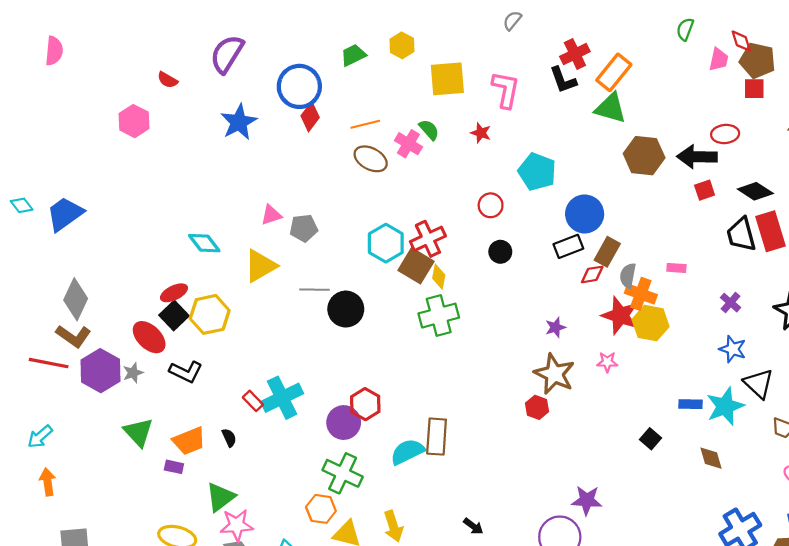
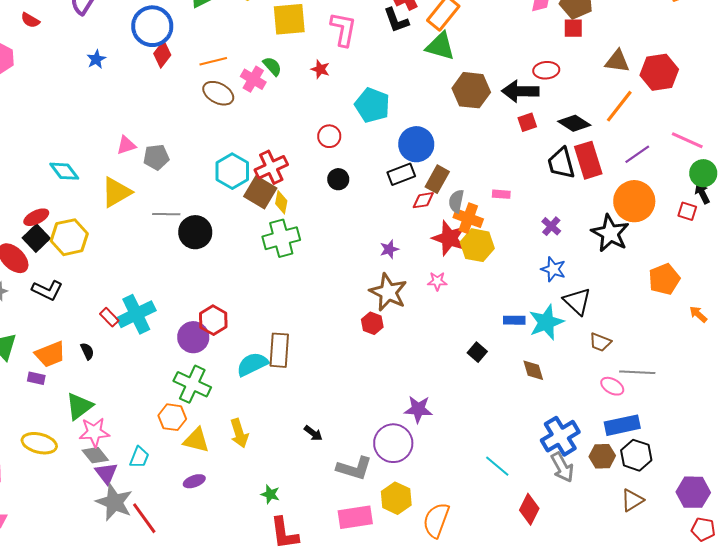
blue star: (239, 122) -> (96, 59), size x0.6

